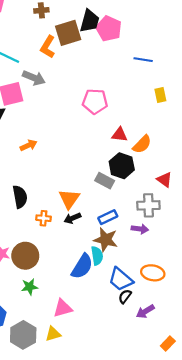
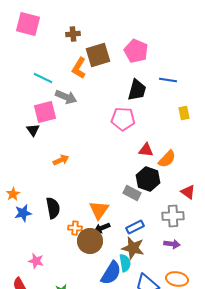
black trapezoid: (90, 21) -> (137, 90), moved
purple arrow: (140, 229) -> (172, 244), moved
brown circle: (25, 256) -> (90, 241), moved

